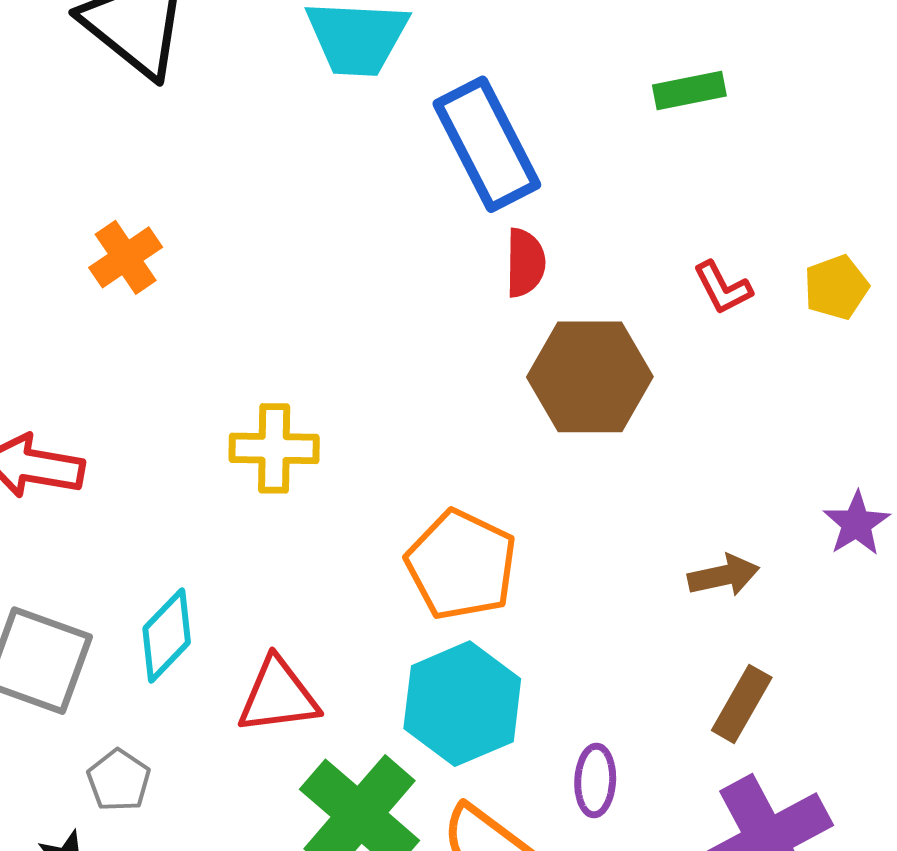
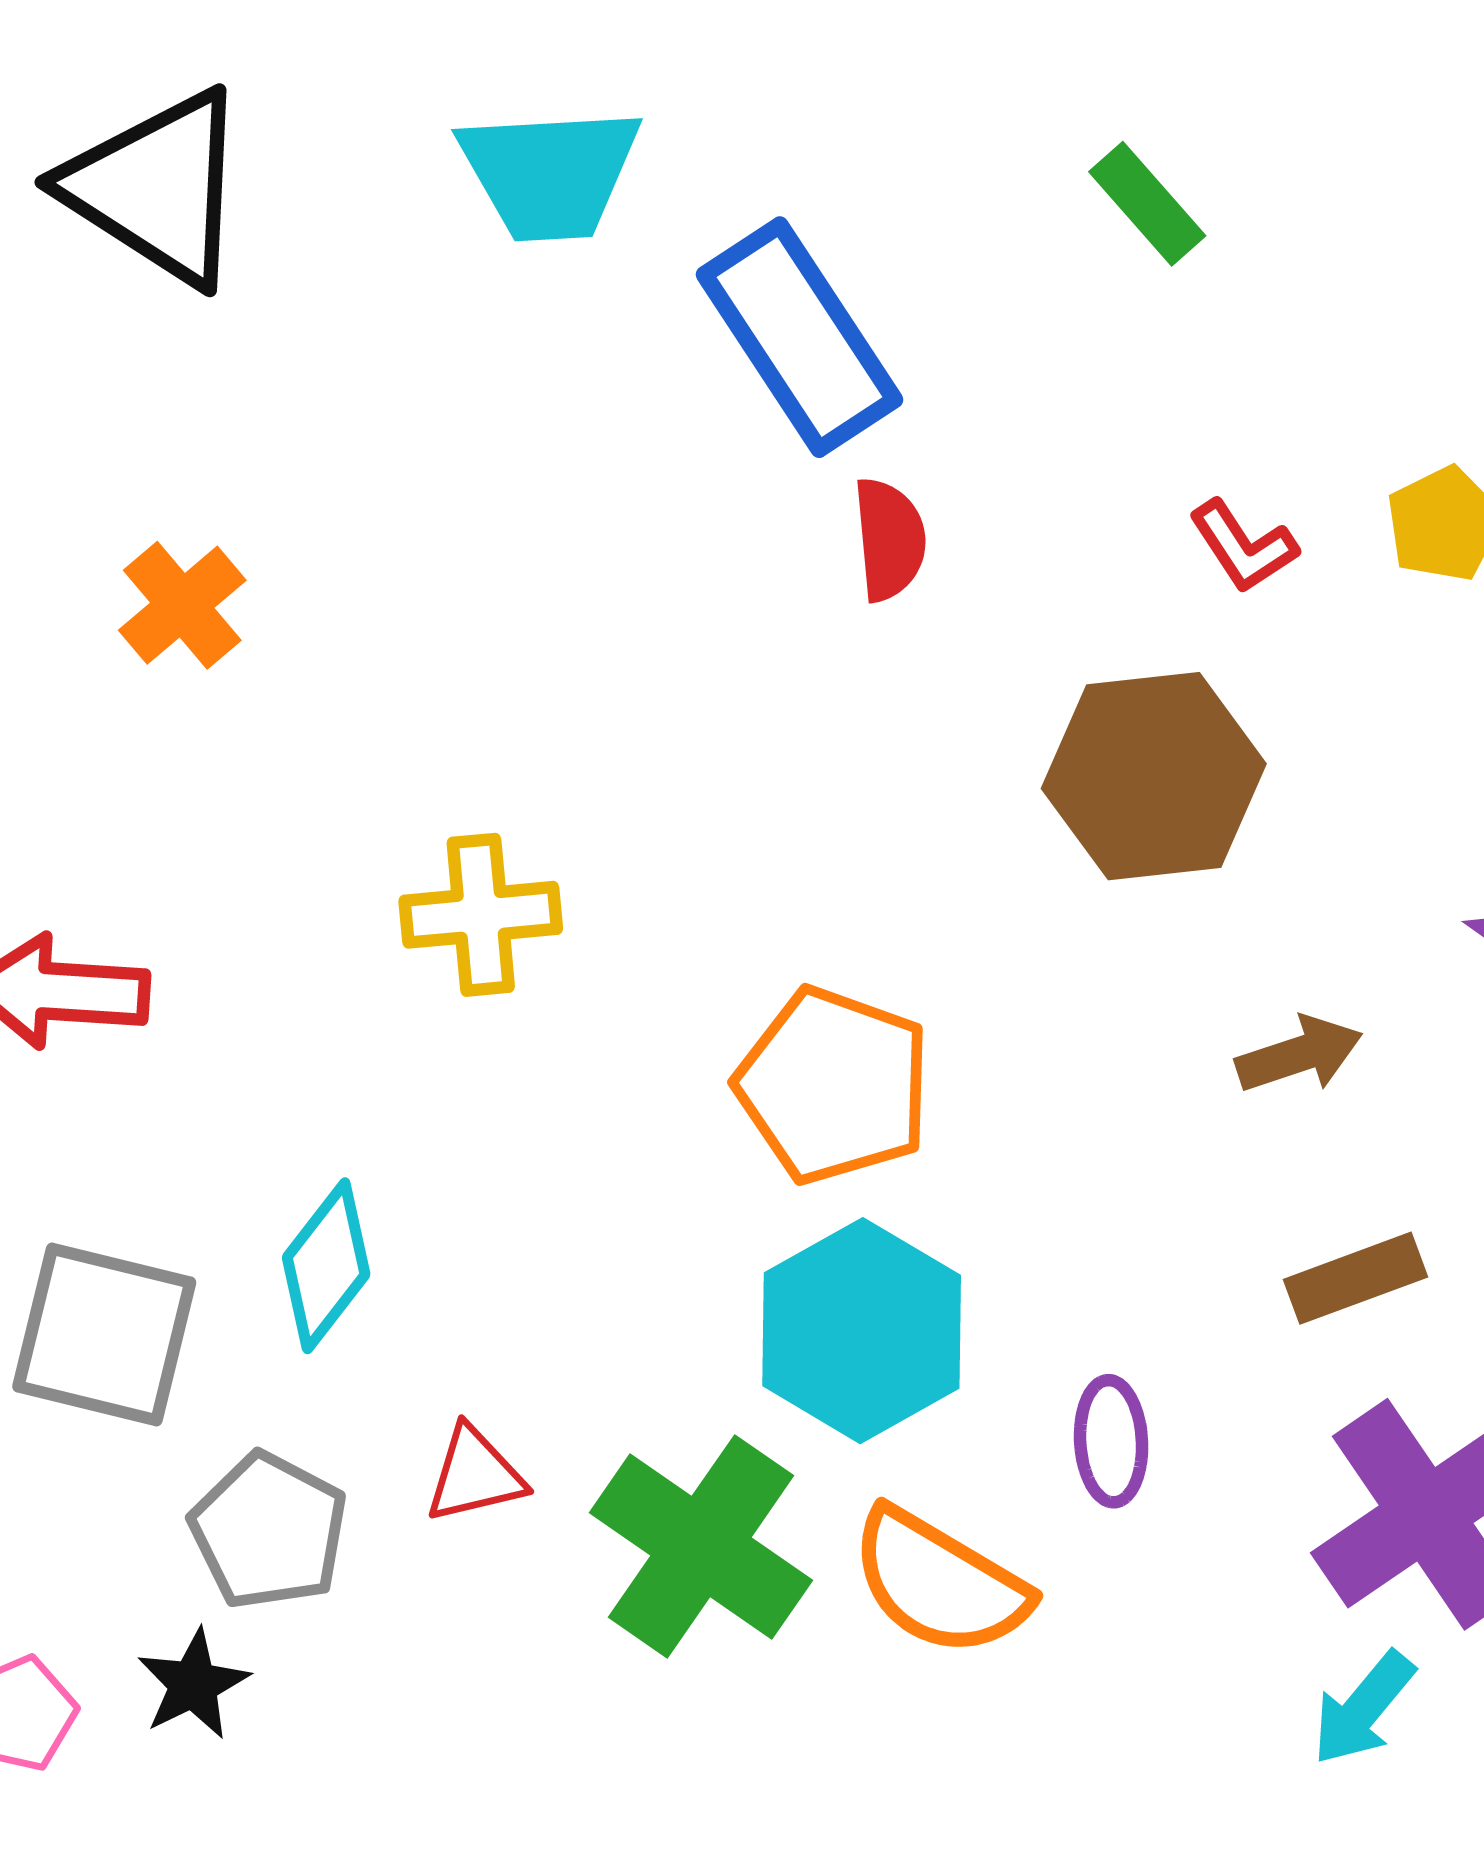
green rectangle: (689, 90) -> (1147, 204), turned 66
brown hexagon: (590, 377) -> (1154, 776), moved
red triangle: (278, 696) -> (475, 1475), moved, size x0.7
brown rectangle: (742, 704) -> (1356, 1278), turned 46
gray pentagon: (119, 780) -> (269, 1531), size x1.4

